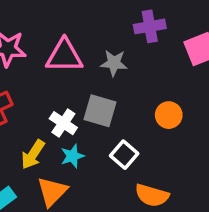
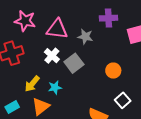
gray square: (100, 111) -> (74, 63), turned 30
white cross: (63, 123) -> (52, 56), moved
white square: (124, 155) -> (123, 100), moved

